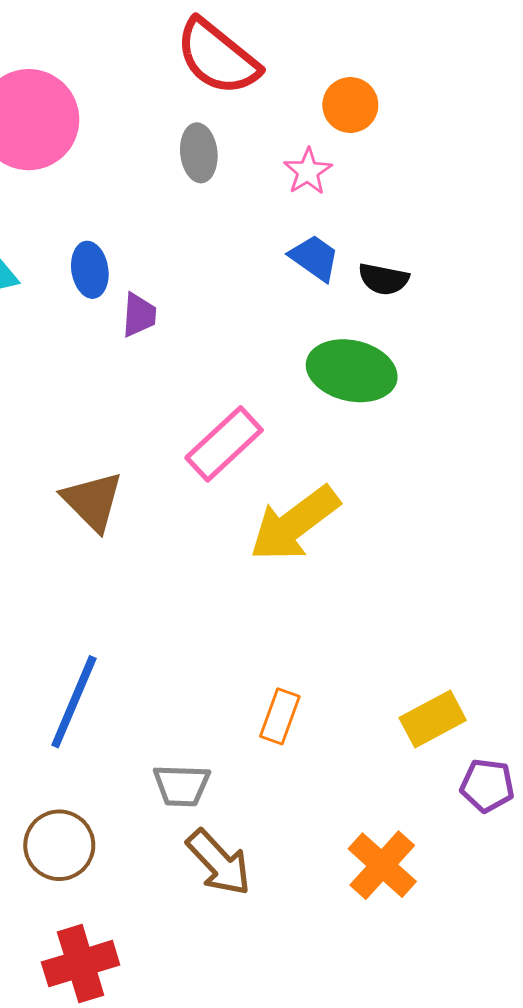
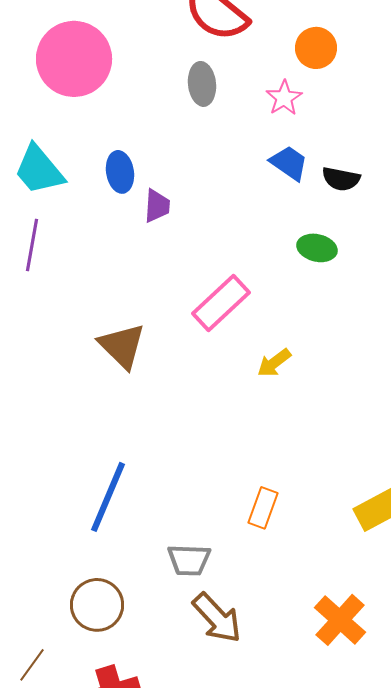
green ellipse: (352, 371) -> (317, 248), size x0.6
yellow arrow: (295, 524) -> (274, 363), size x0.5

